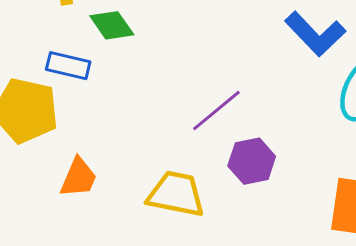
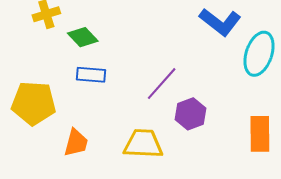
blue rectangle: (68, 66) -> (91, 75), moved

